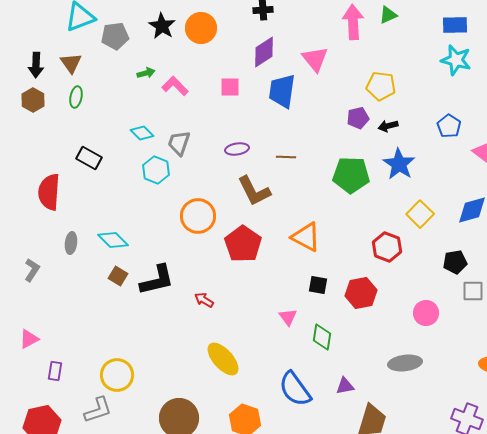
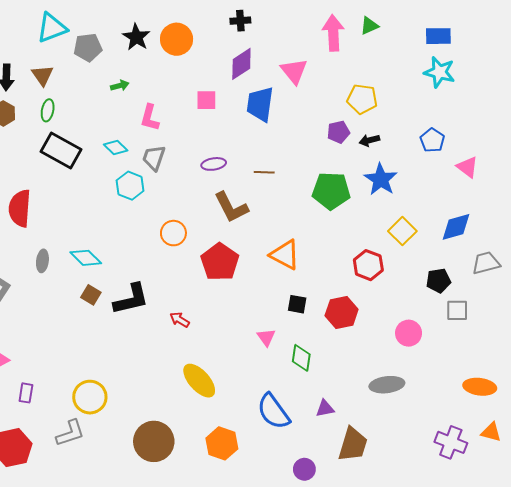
pink L-shape: (175, 86) -> (150, 118), moved, turned -120
black rectangle: (89, 158) -> (61, 151), moved, size x1.5
orange circle: (198, 216) -> (173, 233), size x0.7

